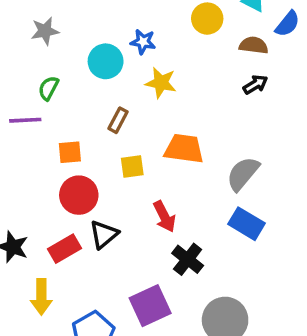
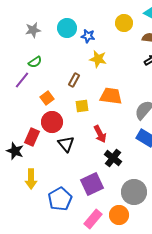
cyan circle: (106, 61) -> (67, 28), moved
green semicircle: (48, 88) -> (35, 62), turned -152
purple line: (25, 120) -> (22, 80), turned -48
orange square: (70, 152) -> (47, 98), turned -32
black triangle: (104, 234) -> (66, 144), turned -30
red rectangle: (65, 249) -> (32, 137), moved, turned -36

